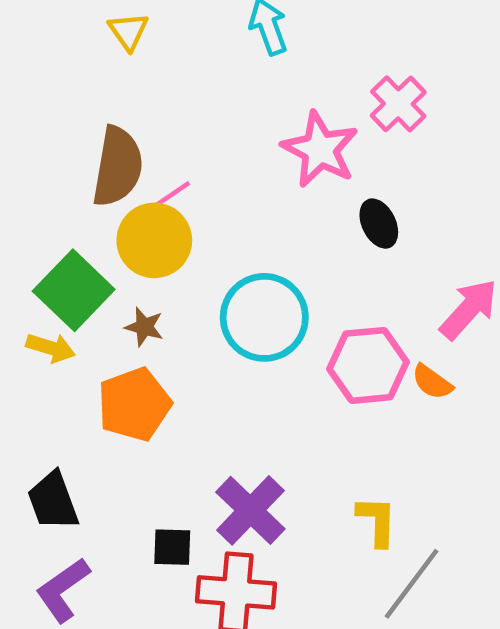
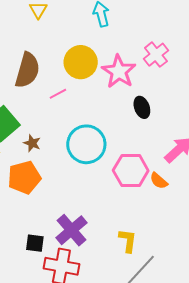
pink line: (173, 194) -> (58, 94), moved
yellow circle: (154, 240) -> (81, 62), moved

